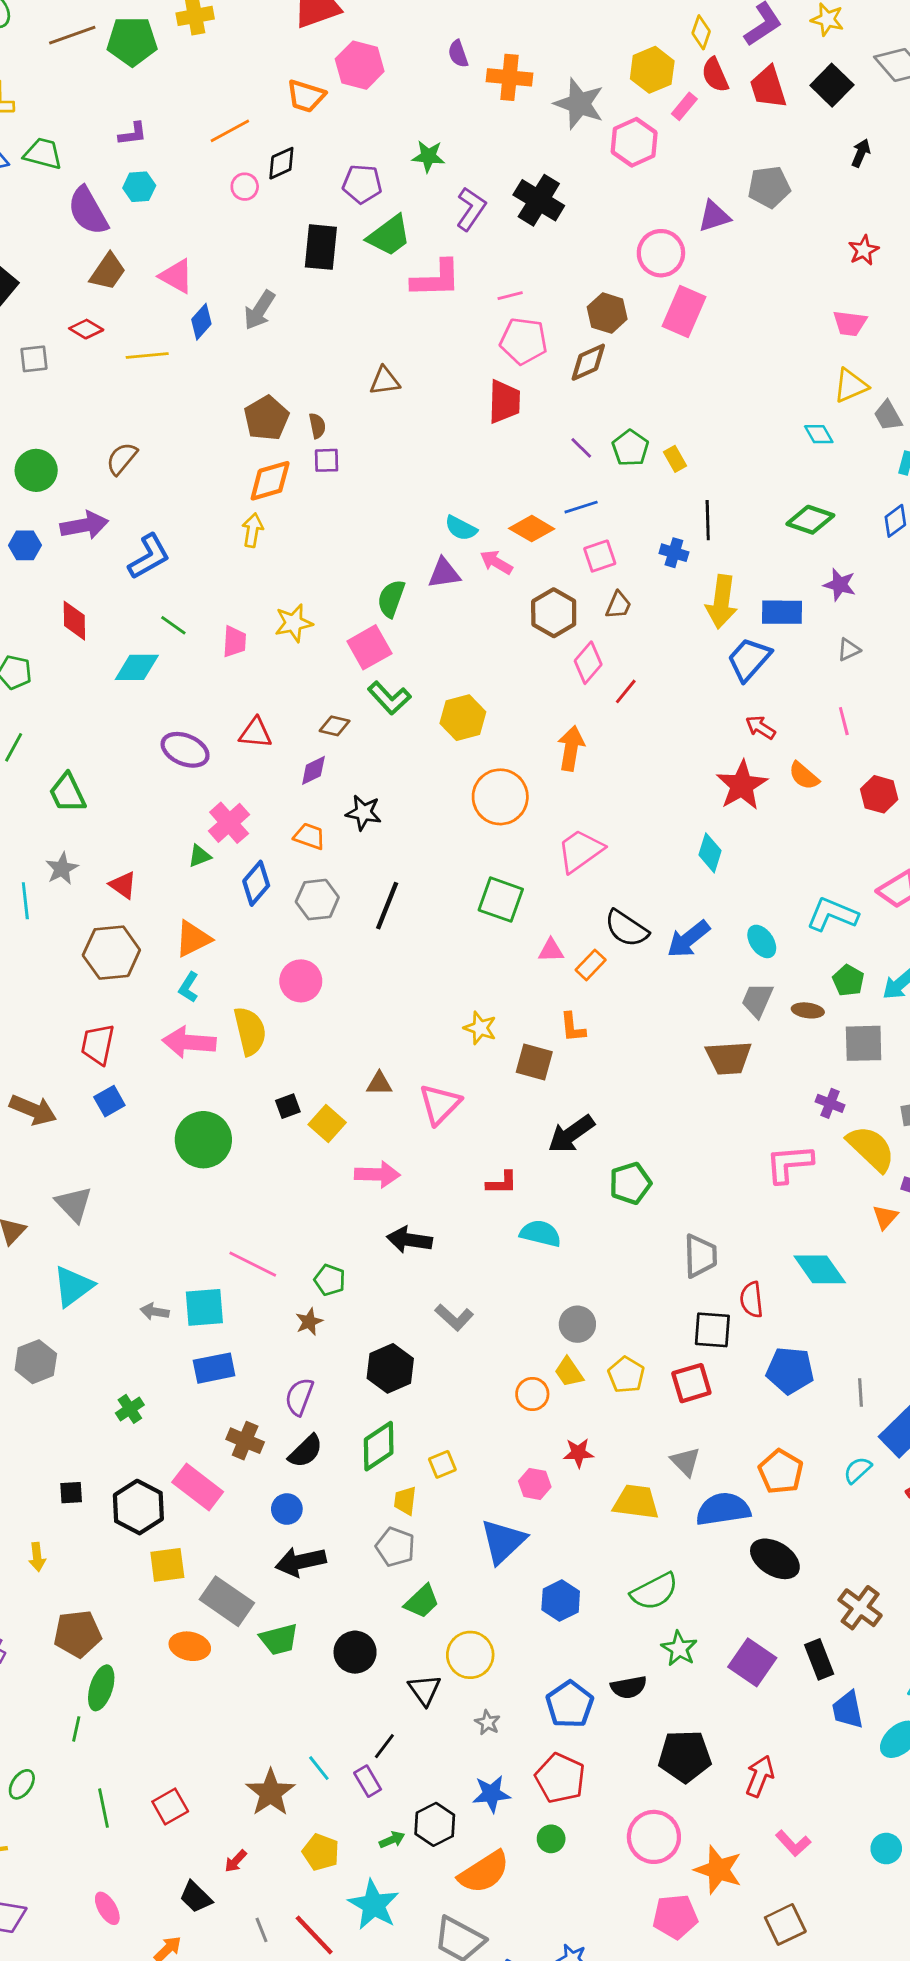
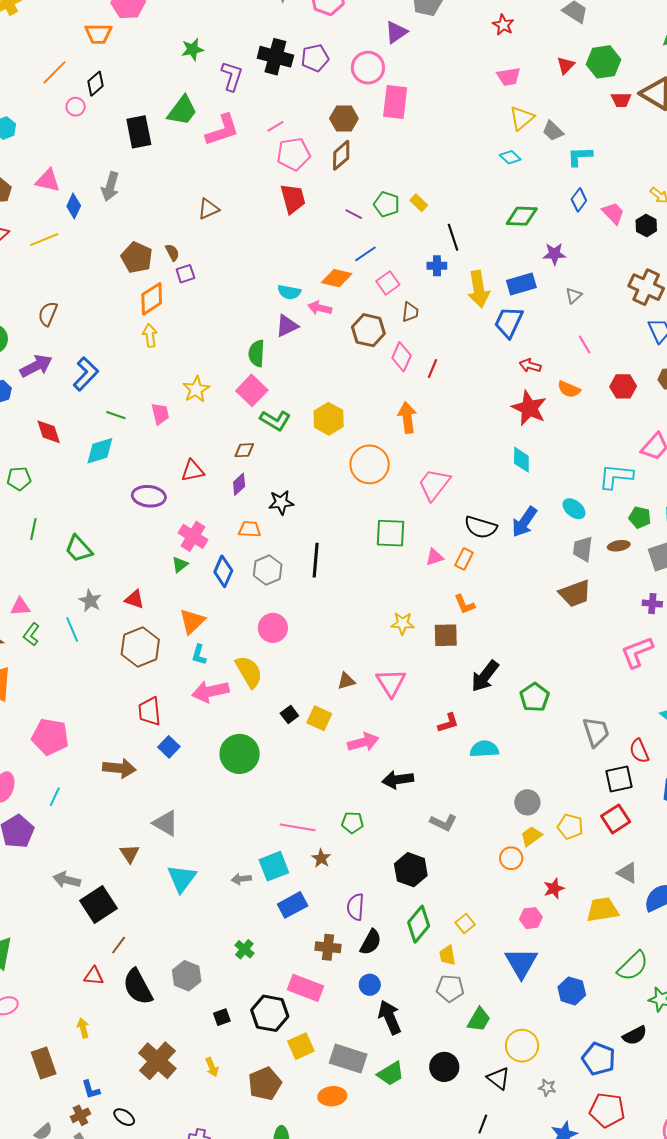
purple pentagon: (362, 184) -> (315, 58), moved
brown star: (309, 1322) -> (321, 858), moved
gray hexagon: (36, 1362) -> (187, 976), moved
yellow trapezoid: (569, 1372) -> (531, 836), turned 105
black arrow: (301, 1562) -> (390, 1017), turned 96
brown pentagon: (78, 1634) -> (265, 1084), moved

